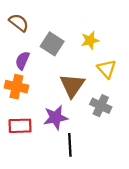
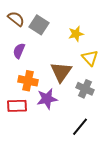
gray square: (52, 44) -> (39, 25), moved
orange cross: (16, 87) -> (28, 81), moved
black line: (70, 145) -> (80, 127), moved, turned 42

